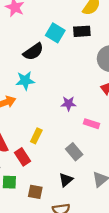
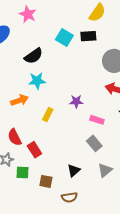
black semicircle: (33, 52) -> (34, 56), moved
yellow rectangle: (36, 136) -> (48, 115), moved
gray rectangle: (74, 152) -> (94, 143), moved

